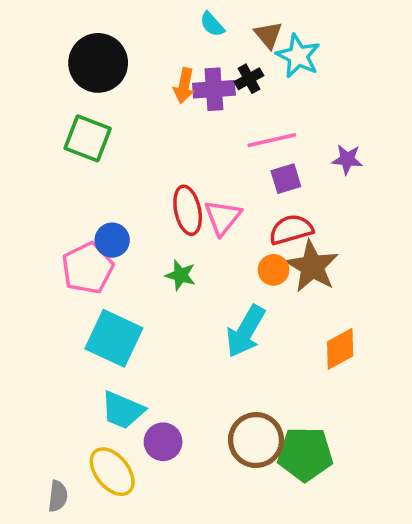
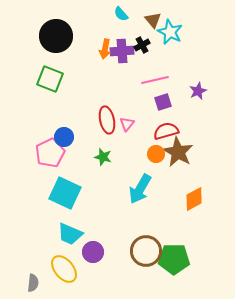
purple star: (347, 159) -> (198, 91), turned -30
pink triangle: (223, 217) -> (127, 124), size x0.7

